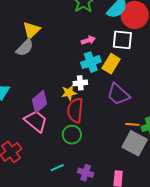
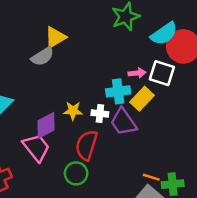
pink arrow: (88, 40) -> (137, 73), moved
yellow star: (69, 93) -> (73, 111), moved
purple trapezoid: (118, 94) -> (123, 122), moved

